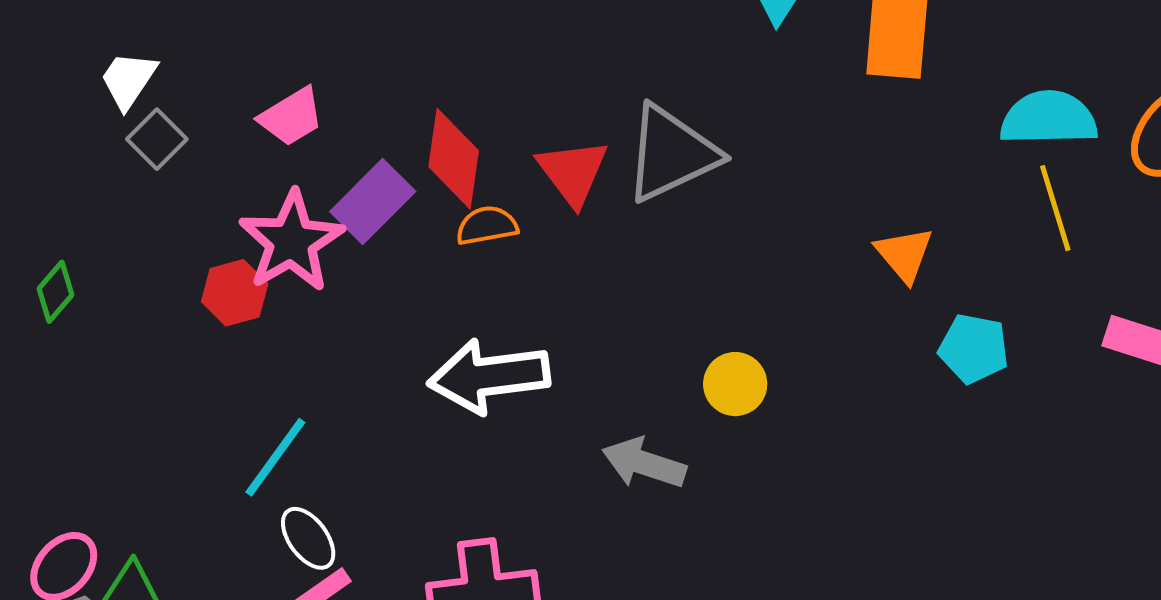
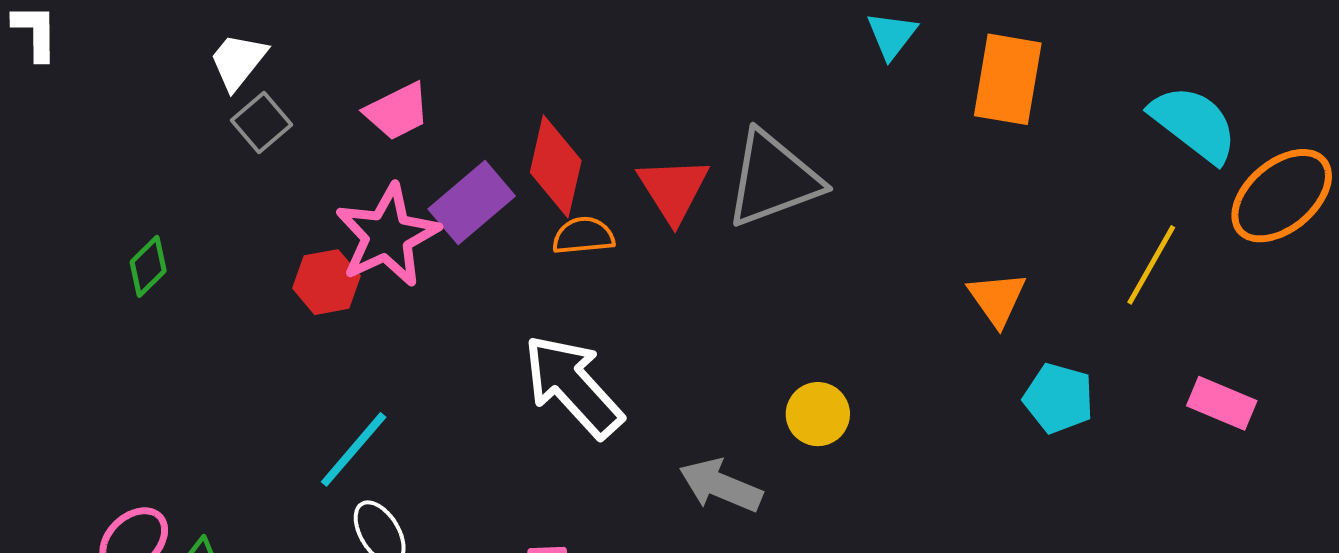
cyan semicircle: (1049, 118) -> (1194, 124), moved, turned 34
yellow line: (1055, 208) -> (1151, 265), turned 42
white arrow: (489, 376) -> (573, 386), turned 50

